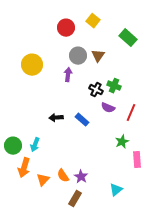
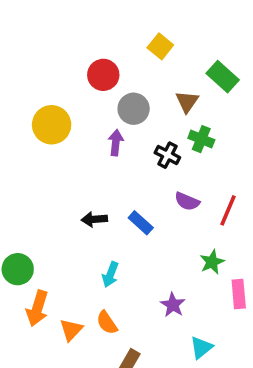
red circle: (66, 28) -> (103, 75), moved
brown triangle: (98, 56) -> (187, 102), moved
green cross: (114, 86) -> (201, 139), moved
black cross: (96, 90) -> (167, 155), moved
cyan arrow: (35, 145) -> (110, 274), moved
purple star: (81, 177) -> (173, 305), moved

